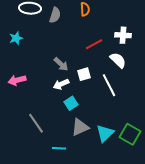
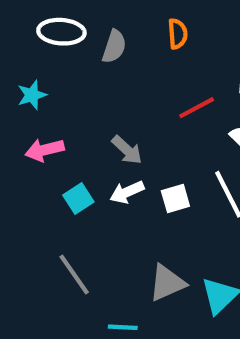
white square: (84, 74) -> (175, 198), moved
pink arrow: (17, 80) -> (45, 150), moved
cyan square: (71, 103) -> (78, 198), moved

